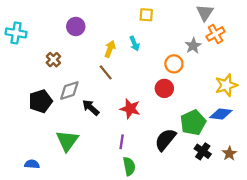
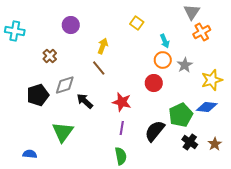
yellow square: (146, 15) -> (137, 23), moved, turned 32
cyan arrow: (134, 44) -> (165, 41), moved
gray star: (193, 46) -> (185, 65), moved
purple line: (122, 142) -> (122, 128), moved

